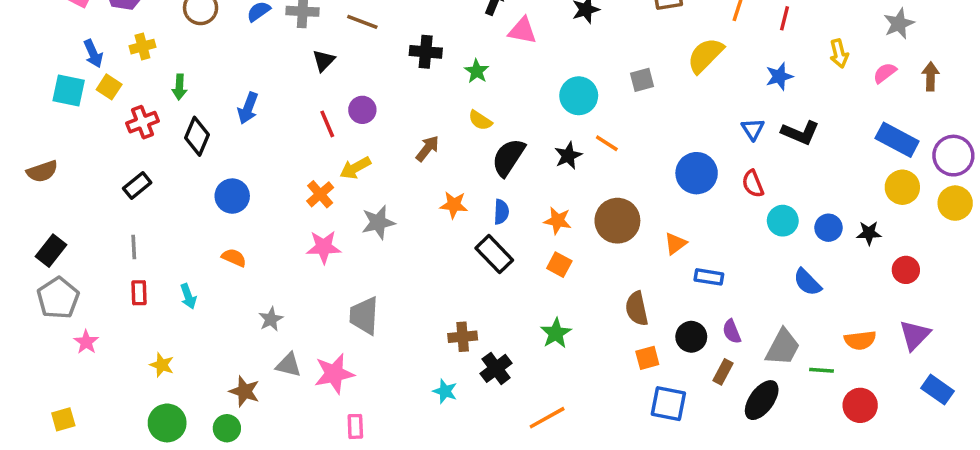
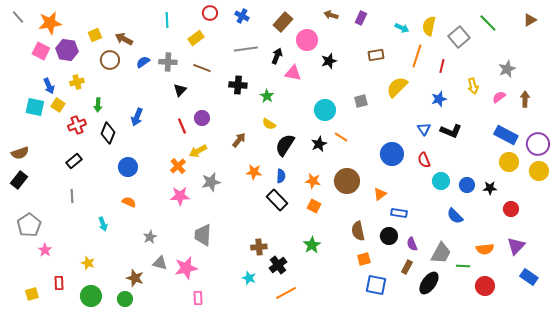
black rectangle: (51, 251) -> (19, 180), moved
red rectangle: (139, 293) -> (59, 283), moved
black circle: (691, 337) -> (389, 236), moved
orange line: (547, 418) -> (286, 293), moved

